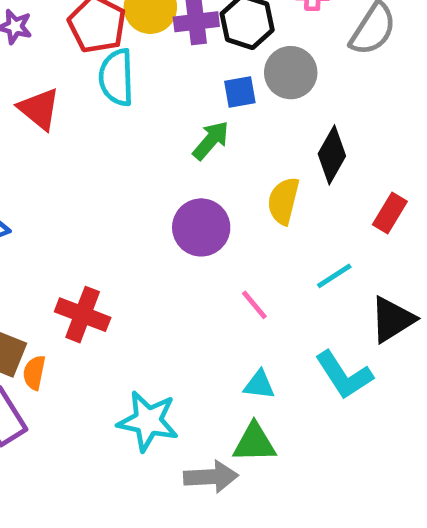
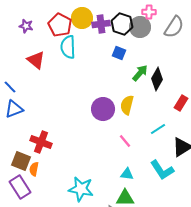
gray circle: (291, 73) -> (140, 27), moved
blue square: (240, 92) -> (119, 53), turned 32
green arrow: (211, 140) -> (140, 73), moved
yellow semicircle: (283, 201) -> (127, 105), moved
red cross: (83, 315) -> (41, 142), moved

